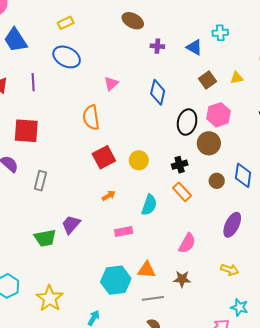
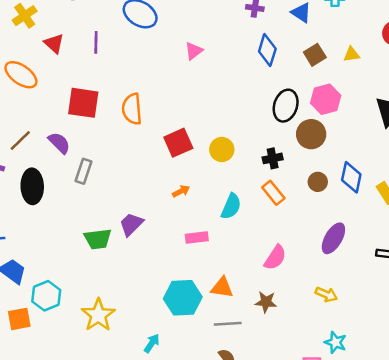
blue diamond: (158, 92) -> (267, 50), moved
orange semicircle: (91, 117) -> (132, 109), moved
gray rectangle: (40, 181) -> (84, 171), moved

